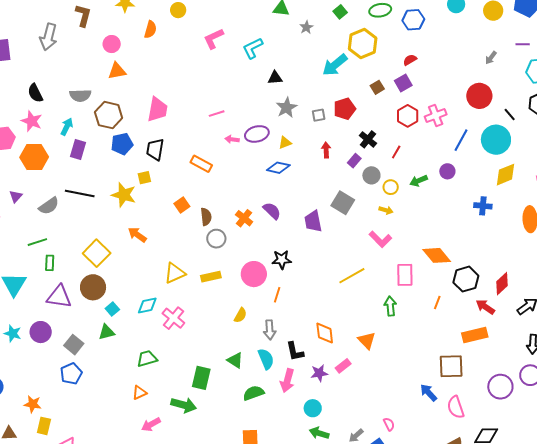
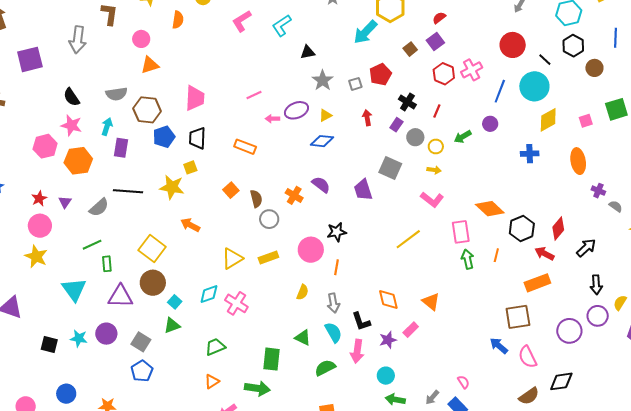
green arrow: (390, 306) -> (468, 259), moved

